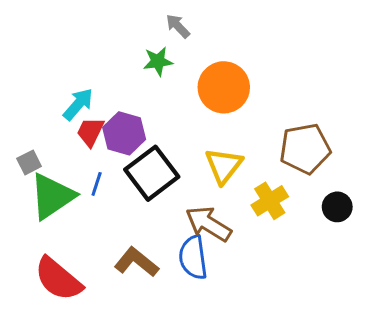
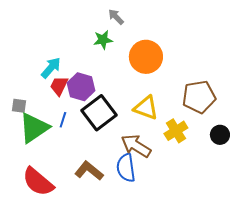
gray square: (29, 162) -> (19, 106), turned 35
yellow triangle: (224, 166) -> (146, 108), turned -48

